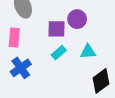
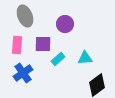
purple circle: (77, 19) -> (65, 24), moved
purple square: (57, 29) -> (43, 44), moved

